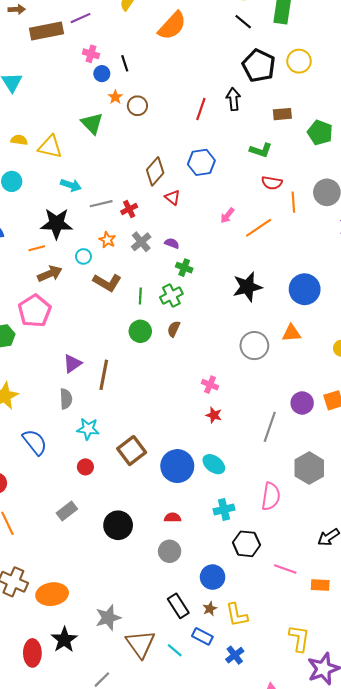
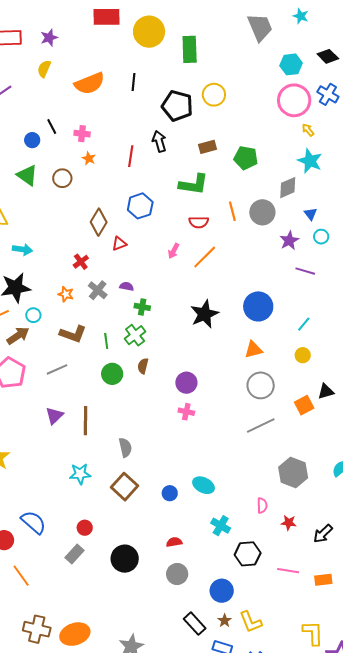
black line: (243, 22) -> (134, 82), moved, turned 66
orange semicircle: (172, 26) -> (90, 83), turned 36
pink cross: (91, 54) -> (82, 134), moved
orange star: (115, 97) -> (89, 158), moved
brown circle: (137, 106) -> (62, 178), moved
green triangle: (92, 123) -> (27, 175), moved
green L-shape: (261, 150) -> (194, 184), size x1.4
red semicircle: (272, 183) -> (199, 222), moved
red triangle: (172, 198) -> (119, 244), turned -49
orange line: (293, 202) -> (232, 211), moved
gray line: (101, 204) -> (57, 369), moved
cyan circle: (83, 256) -> (33, 315), moved
gray circle: (254, 346) -> (261, 385), moved
gray semicircle: (66, 399) -> (125, 447), moved
purple circle: (302, 403) -> (186, 383), moved
red star: (214, 415) -> (289, 523), moved
gray line: (270, 427) -> (261, 425), moved, turned 56
blue semicircle: (35, 442) -> (34, 522), moved
blue circle: (177, 466) -> (170, 493), size x0.5
red circle: (85, 467) -> (85, 528), moved
pink semicircle: (271, 496) -> (262, 505), size x0.6
cyan cross: (224, 509) -> (221, 526), turned -36

